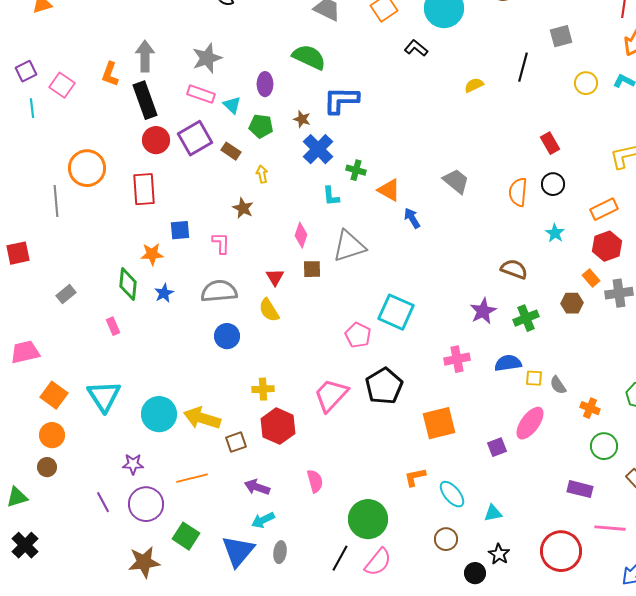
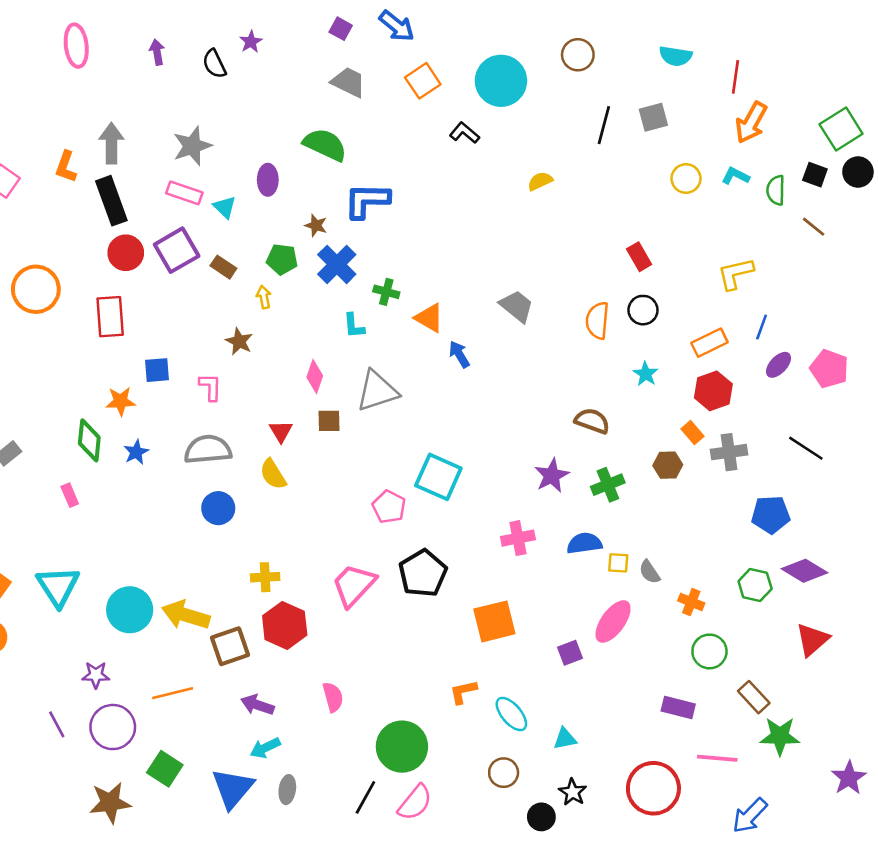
black line: (523, 67) -> (604, 125), moved
green pentagon: (261, 126) -> (282, 259), moved
brown square: (236, 442) -> (230, 646), size x1.4

